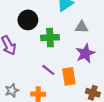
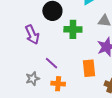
purple line: (48, 70) -> (51, 63), moved

